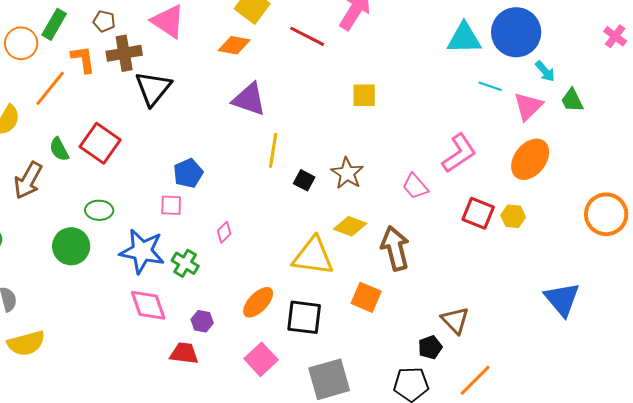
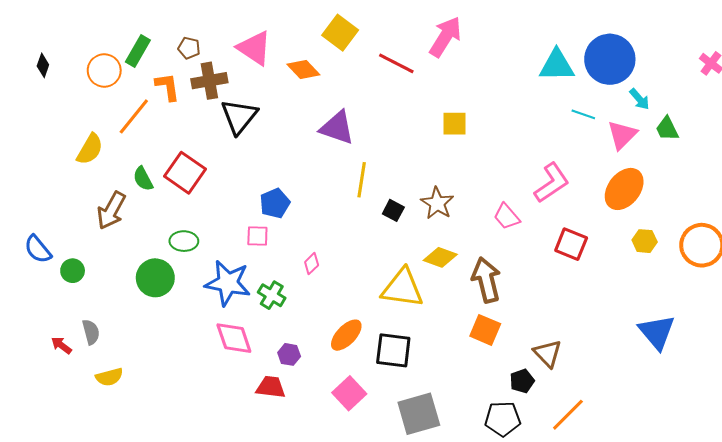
orange diamond: (234, 45) -> (303, 69), moved, turned 36
yellow hexagon: (513, 216) -> (645, 241), moved
orange square: (366, 297) -> (485, 330), moved
yellow semicircle: (26, 343) -> (109, 377), size x0.7

